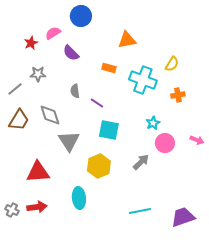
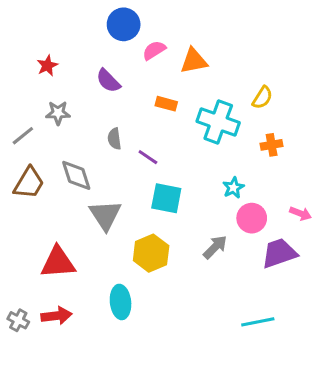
pink semicircle: (53, 33) -> (154, 50), moved
cyan line: (140, 211) -> (258, 322), moved
purple trapezoid: (183, 217) -> (279, 253), moved

